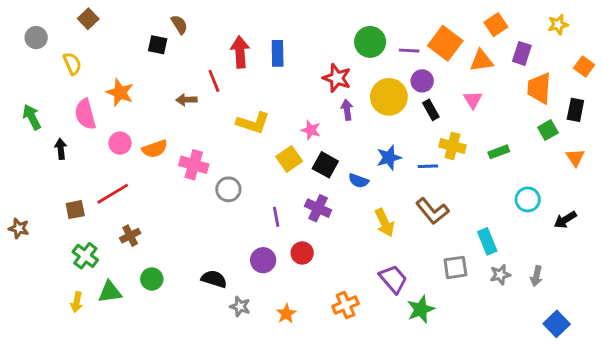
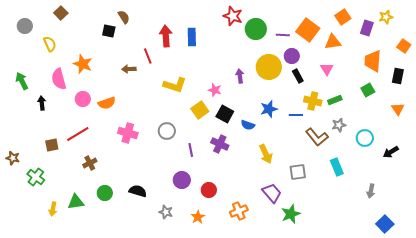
purple rectangle: (522, 53) -> (367, 28), moved
red star: (337, 78) -> (233, 16), moved
green square: (548, 130) -> (368, 90), moved
green rectangle: (499, 152) -> (335, 100), moved
pink cross: (194, 165) -> (128, 133), moved
gray circle: (228, 189) -> (167, 131), moved
brown L-shape: (432, 211) -> (317, 137), moved
red circle: (302, 253) -> (209, 190), moved
green cross: (85, 256) -> (36, 177), moved
gray square: (455, 267) -> (298, 172), moved
gray star: (500, 275) -> (339, 125), moved
black semicircle: (214, 279) -> (138, 191), moved

